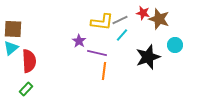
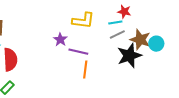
brown star: (159, 19) -> (140, 40), moved
gray line: (120, 20) -> (117, 35), moved
cyan line: (122, 35) -> (115, 23), moved, turned 40

